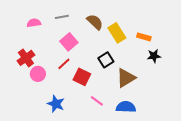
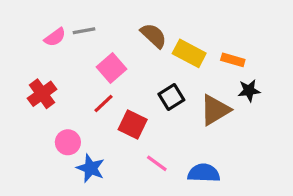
gray line: (62, 17) -> (84, 31), moved
pink semicircle: (34, 23) -> (55, 37), turned 152
yellow rectangle: (117, 33) -> (189, 53), turned -30
pink circle: (38, 74) -> (68, 142), moved
brown triangle: (126, 78) -> (215, 110), moved

